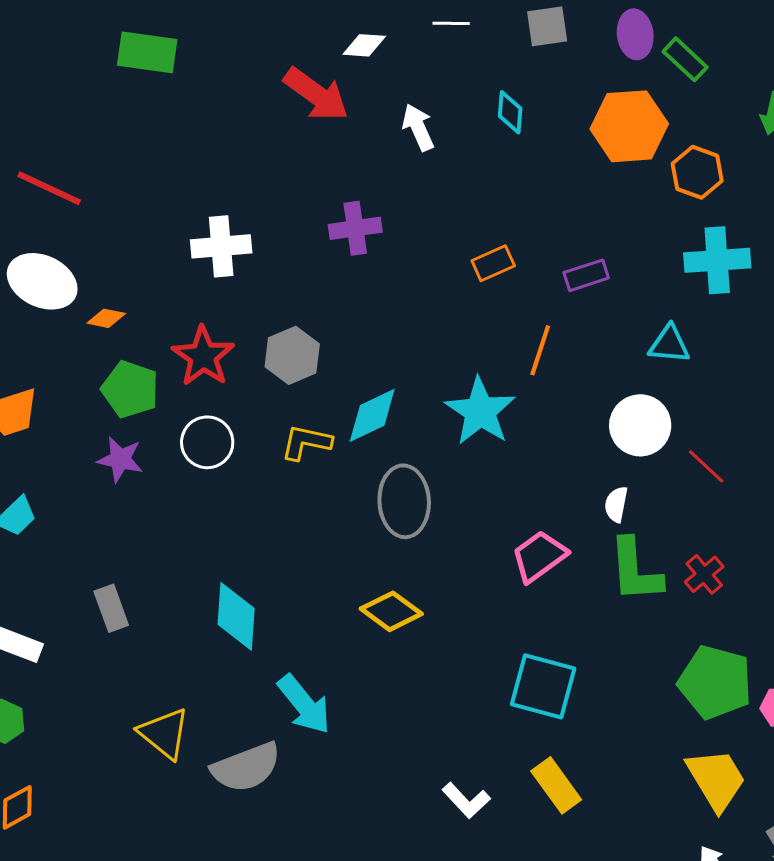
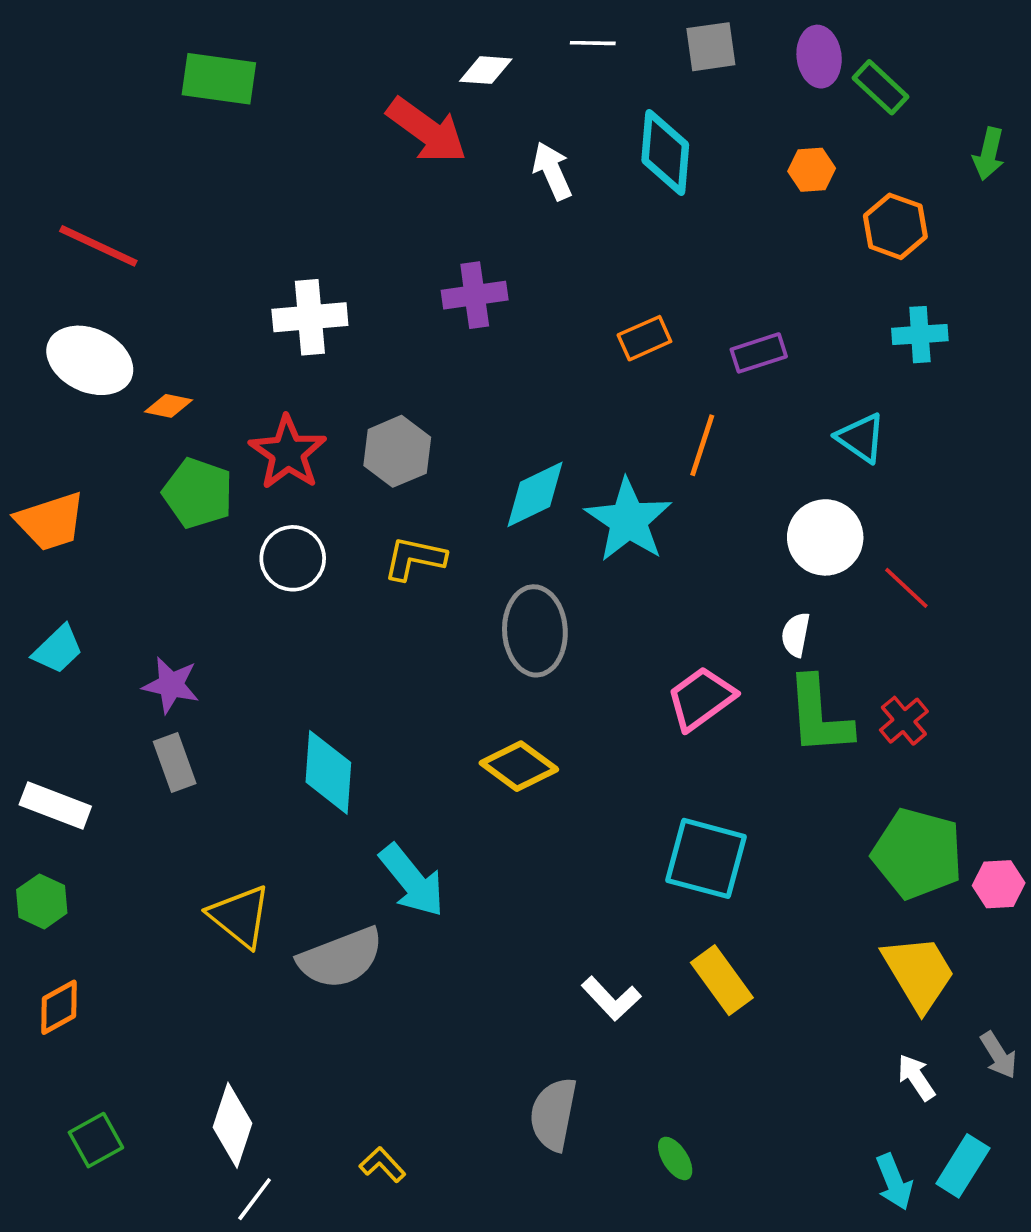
cyan diamond: (510, 112) -> (665, 153), size x1.6
orange hexagon: (629, 126) -> (812, 170), size x0.5
cyan cross: (717, 260) -> (920, 335), size x0.7
cyan triangle: (669, 344) -> (861, 438), turned 30
cyan diamond: (372, 415) -> (535, 494), moved
purple star: (120, 459) -> (171, 685), moved

